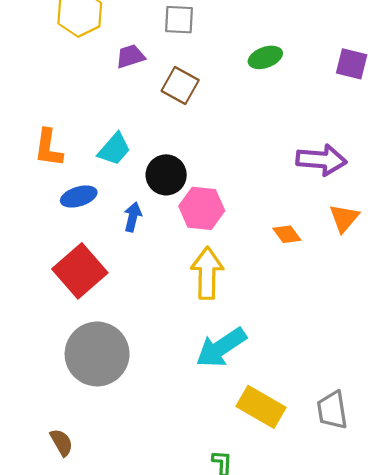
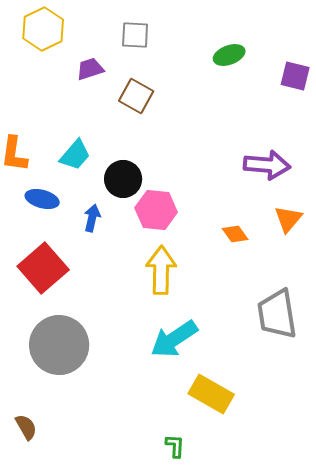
green ellipse: (265, 57) -> (229, 55), moved
blue ellipse: (79, 197) -> (42, 199), turned 32
gray trapezoid: (332, 410) -> (277, 314), moved, size x1.4

